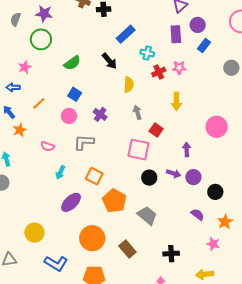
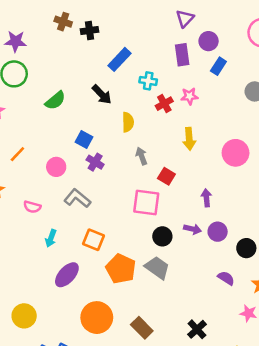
blue square: (75, 94) -> (84, 139), moved
pink circle: (217, 127) -> (236, 153), moved
gray L-shape: (84, 142) -> (77, 198), turned 40
gray trapezoid: (147, 216) -> (157, 268), moved
black cross: (171, 254) -> (197, 329), turned -35

